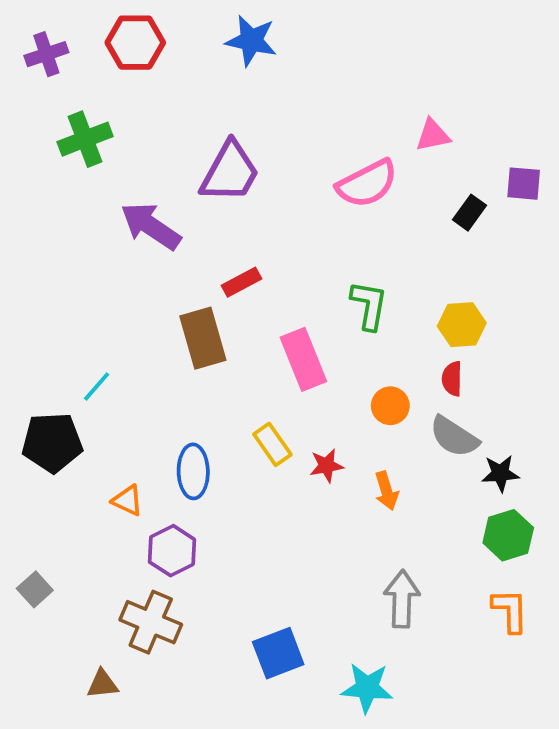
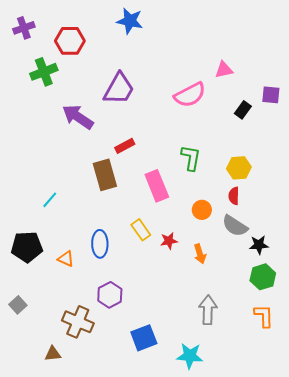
red hexagon: (135, 43) -> (70, 41), moved
black pentagon: (52, 442) -> (27, 247), moved
purple hexagon: (172, 551) -> (110, 295), moved

